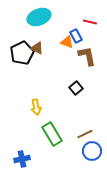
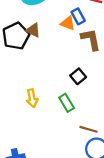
green rectangle: (52, 134) -> (67, 103), moved, size x0.7
brown line: (85, 134) -> (89, 129), turned 42

